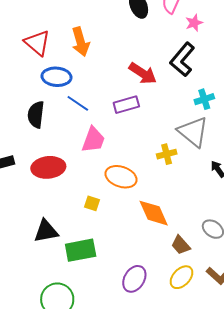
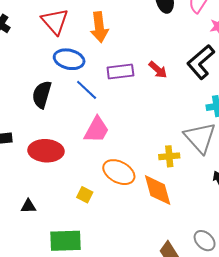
red arrow: (143, 73) -> (158, 70), size x0.7
purple rectangle: (126, 105) -> (120, 72), moved
orange diamond: (154, 213) -> (158, 190), moved
black triangle: (46, 231) -> (28, 206), moved, size x0.6

